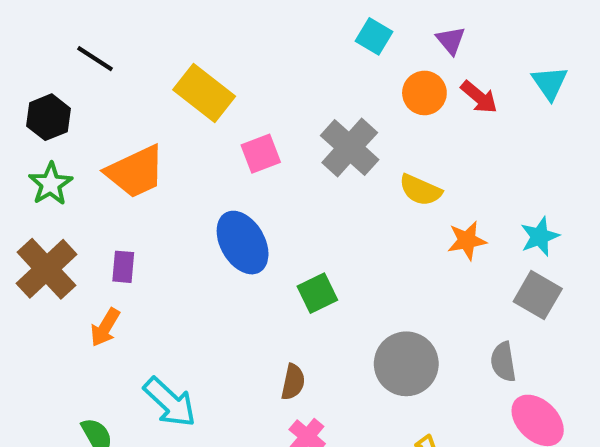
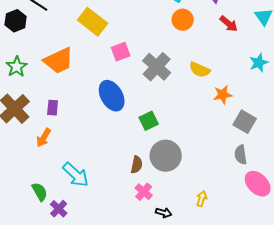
orange circle: (424, 93) -> (183, 20), moved
black hexagon: (49, 117) -> (16, 21), moved
gray cross: (350, 148) -> (157, 67), moved
cyan star: (540, 236) -> (259, 63), moved
gray square: (538, 295) -> (245, 122), moved
gray circle: (406, 364) -> (166, 156), moved

